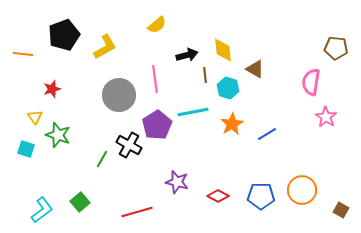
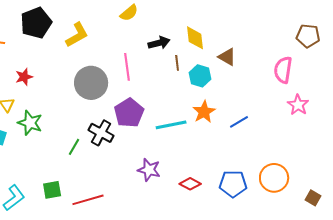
cyan line: (193, 112) -> (171, 125), moved
green square: (80, 202) -> (52, 190), turned 30
red line: (137, 212) -> (88, 200), moved

